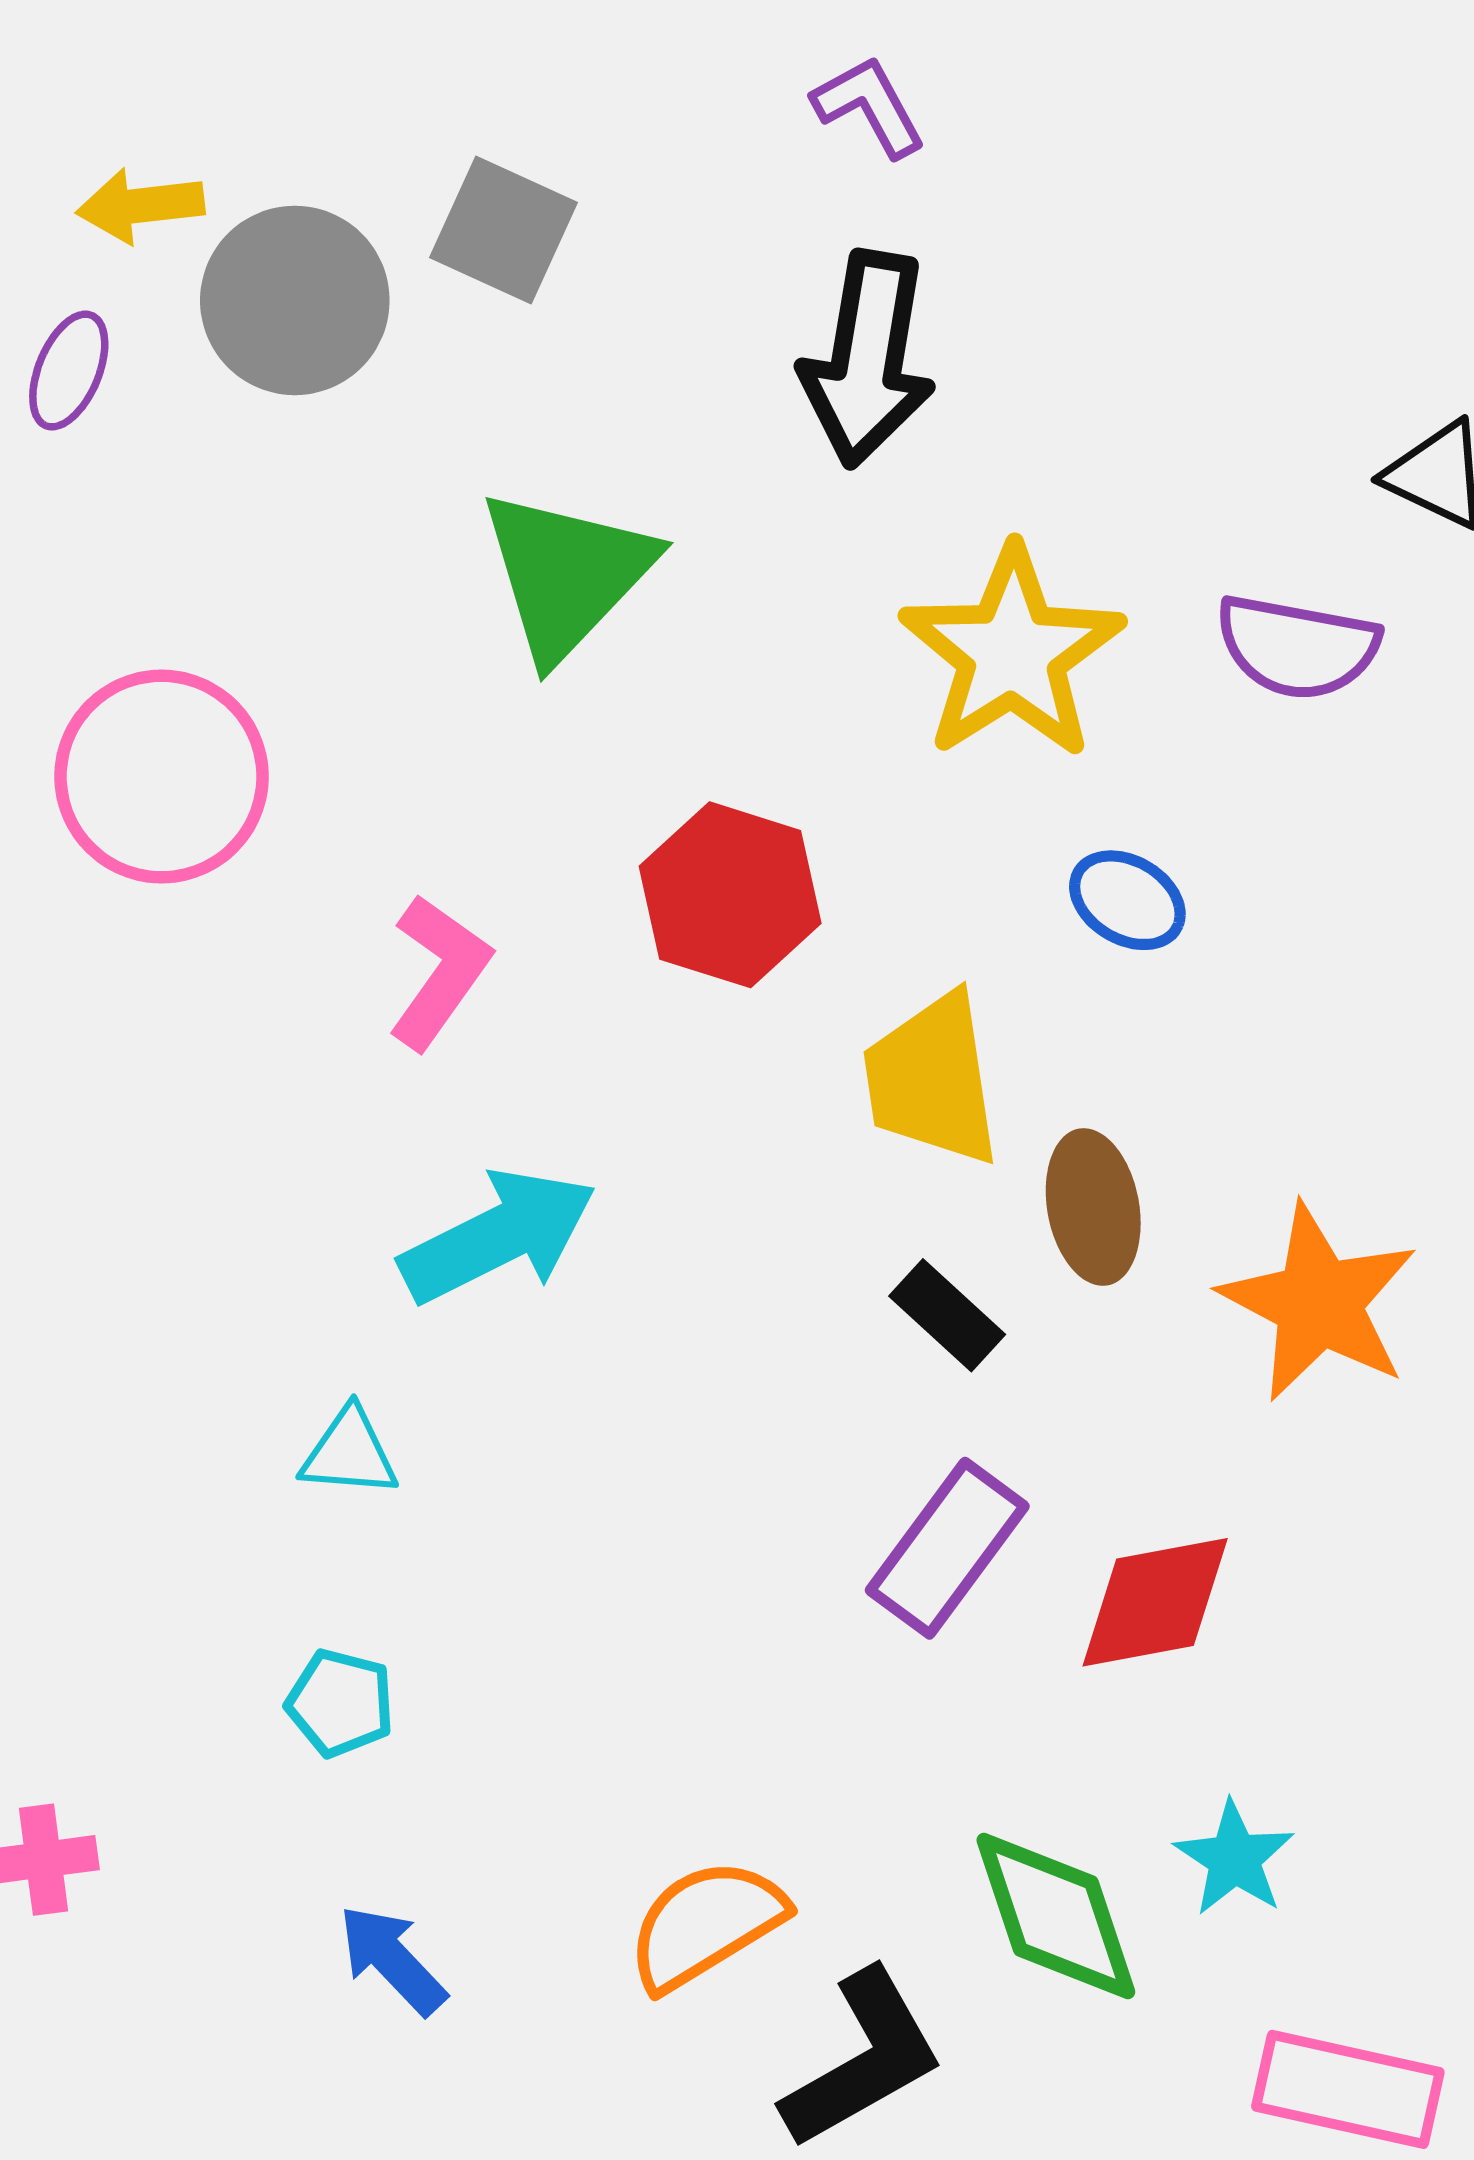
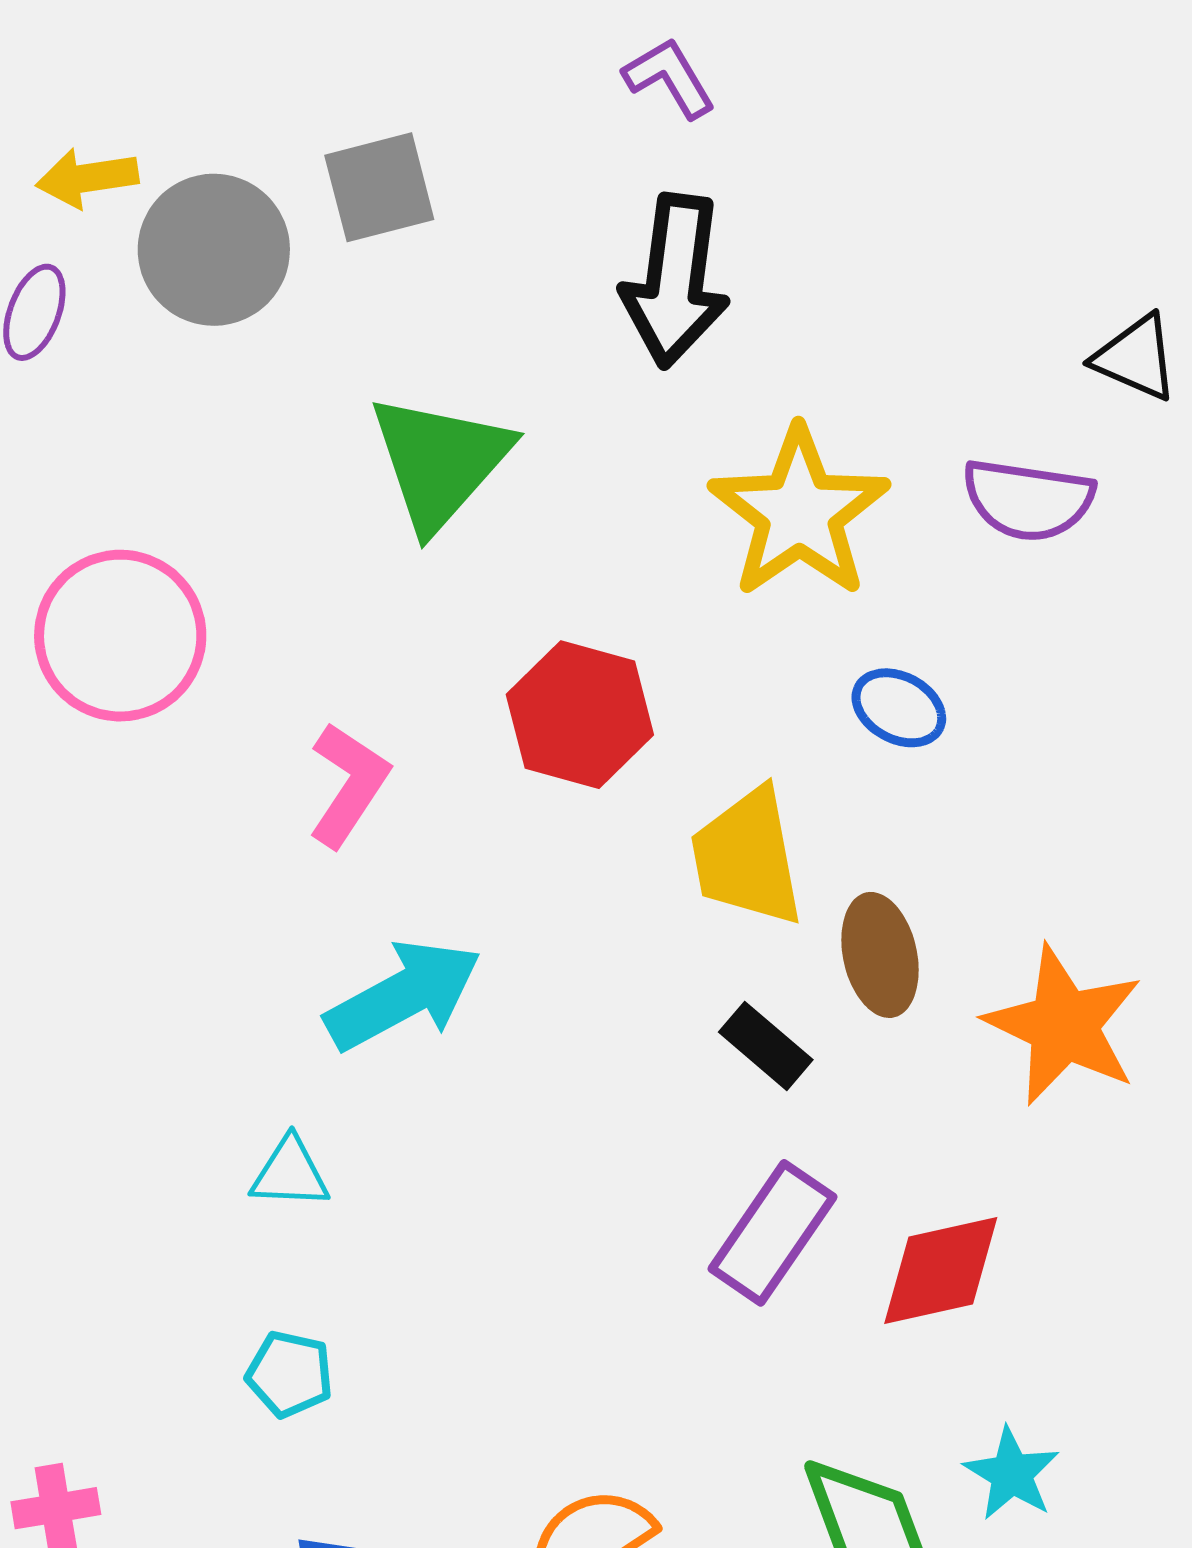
gray square: (503, 230) -> (379, 187), turned -37

